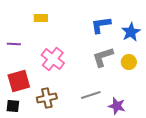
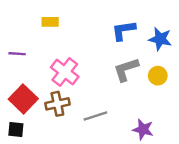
blue star: (131, 32) -> (160, 39), turned -30
red square: (19, 81) -> (23, 99), turned -30
gray line: (91, 95) -> (95, 116), moved
brown cross: (47, 98) -> (57, 104), moved

